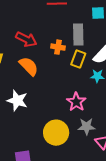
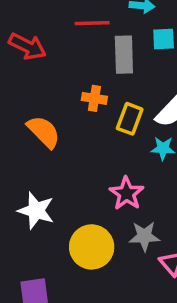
gray rectangle: (78, 35) -> (124, 55), moved
red arrow: (26, 39) -> (27, 46), moved
white star: (17, 101) -> (36, 211), moved

